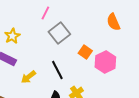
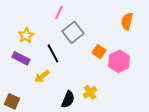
orange semicircle: (113, 22) -> (127, 21), turned 36
black line: (57, 70) -> (53, 53), moved

